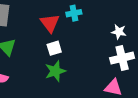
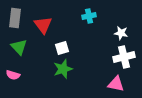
cyan cross: (74, 13) -> (89, 16), moved
red triangle: (50, 23) -> (43, 25), moved

